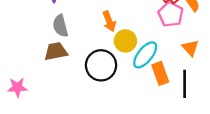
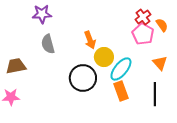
brown trapezoid: (56, 51) -> (16, 66), moved
orange rectangle: (160, 73) -> (121, 91), moved

